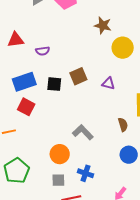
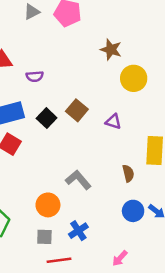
brown square: (78, 76) -> (77, 110), turned -30
black square: (54, 84) -> (47, 118), turned 35
blue cross: (85, 173) -> (78, 231), turned 35

